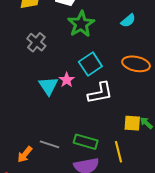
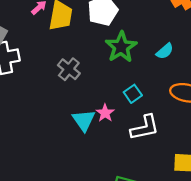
cyan semicircle: (128, 21) -> (165, 51), moved
cyan square: (90, 64) -> (133, 94), size x0.7

